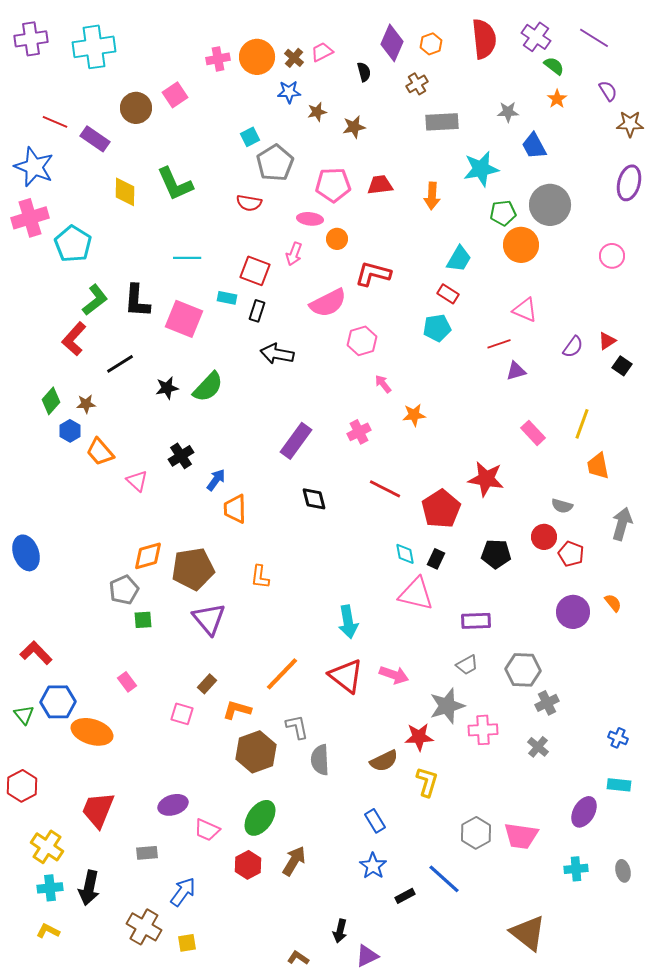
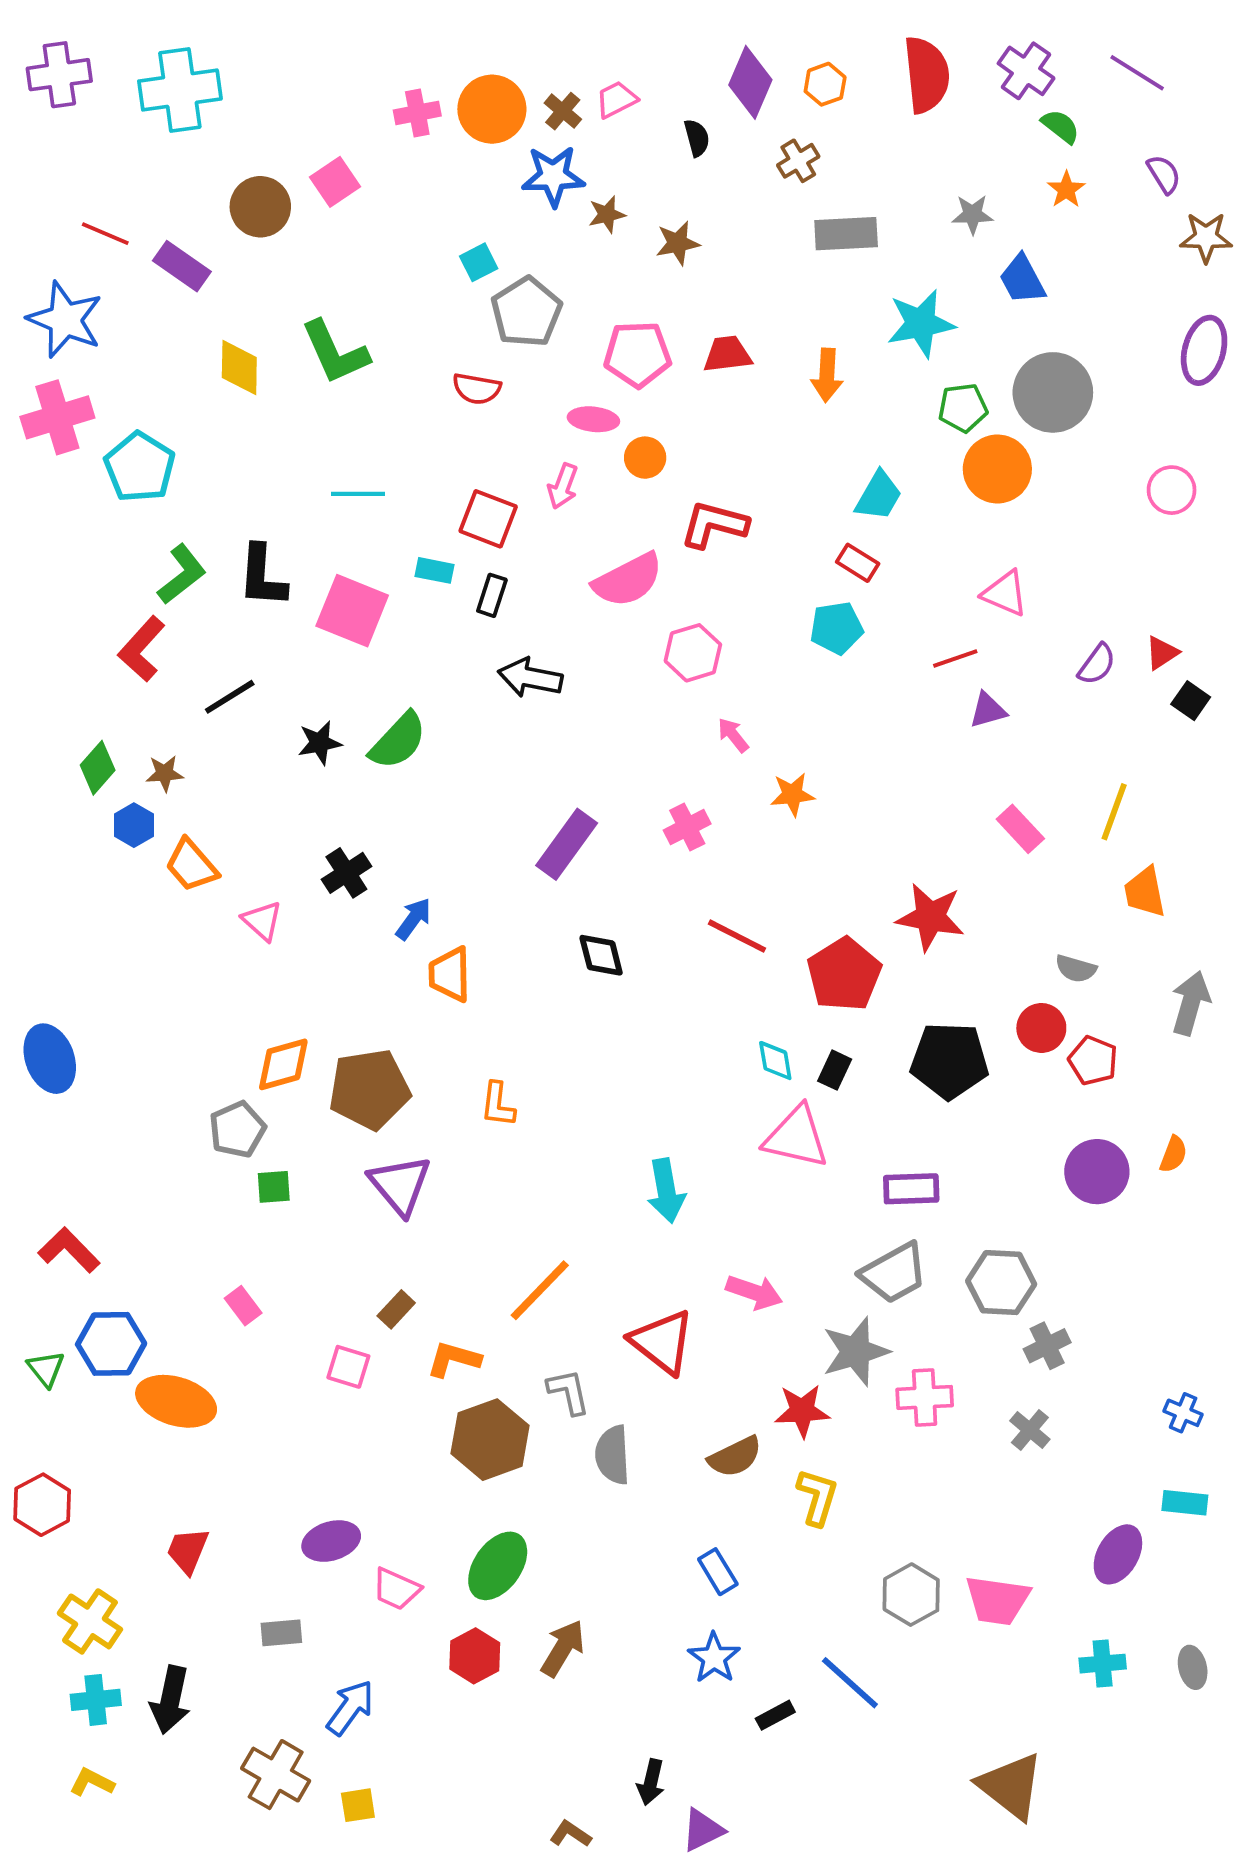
blue star: (289, 92) -> (553, 176), size x1.4
black pentagon: (496, 554) -> (949, 1061), size x1.4
orange semicircle: (613, 603) -> (1173, 1154), turned 60
gray trapezoid: (467, 665) -> (894, 1273), size x1.6
red triangle: (346, 676) -> (662, 1342), moved
red trapezoid: (98, 810) -> (188, 1551), size x0.7

